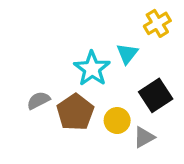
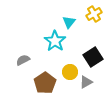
cyan triangle: (127, 54) -> (69, 22), moved
brown pentagon: (75, 112) -> (45, 83), moved

